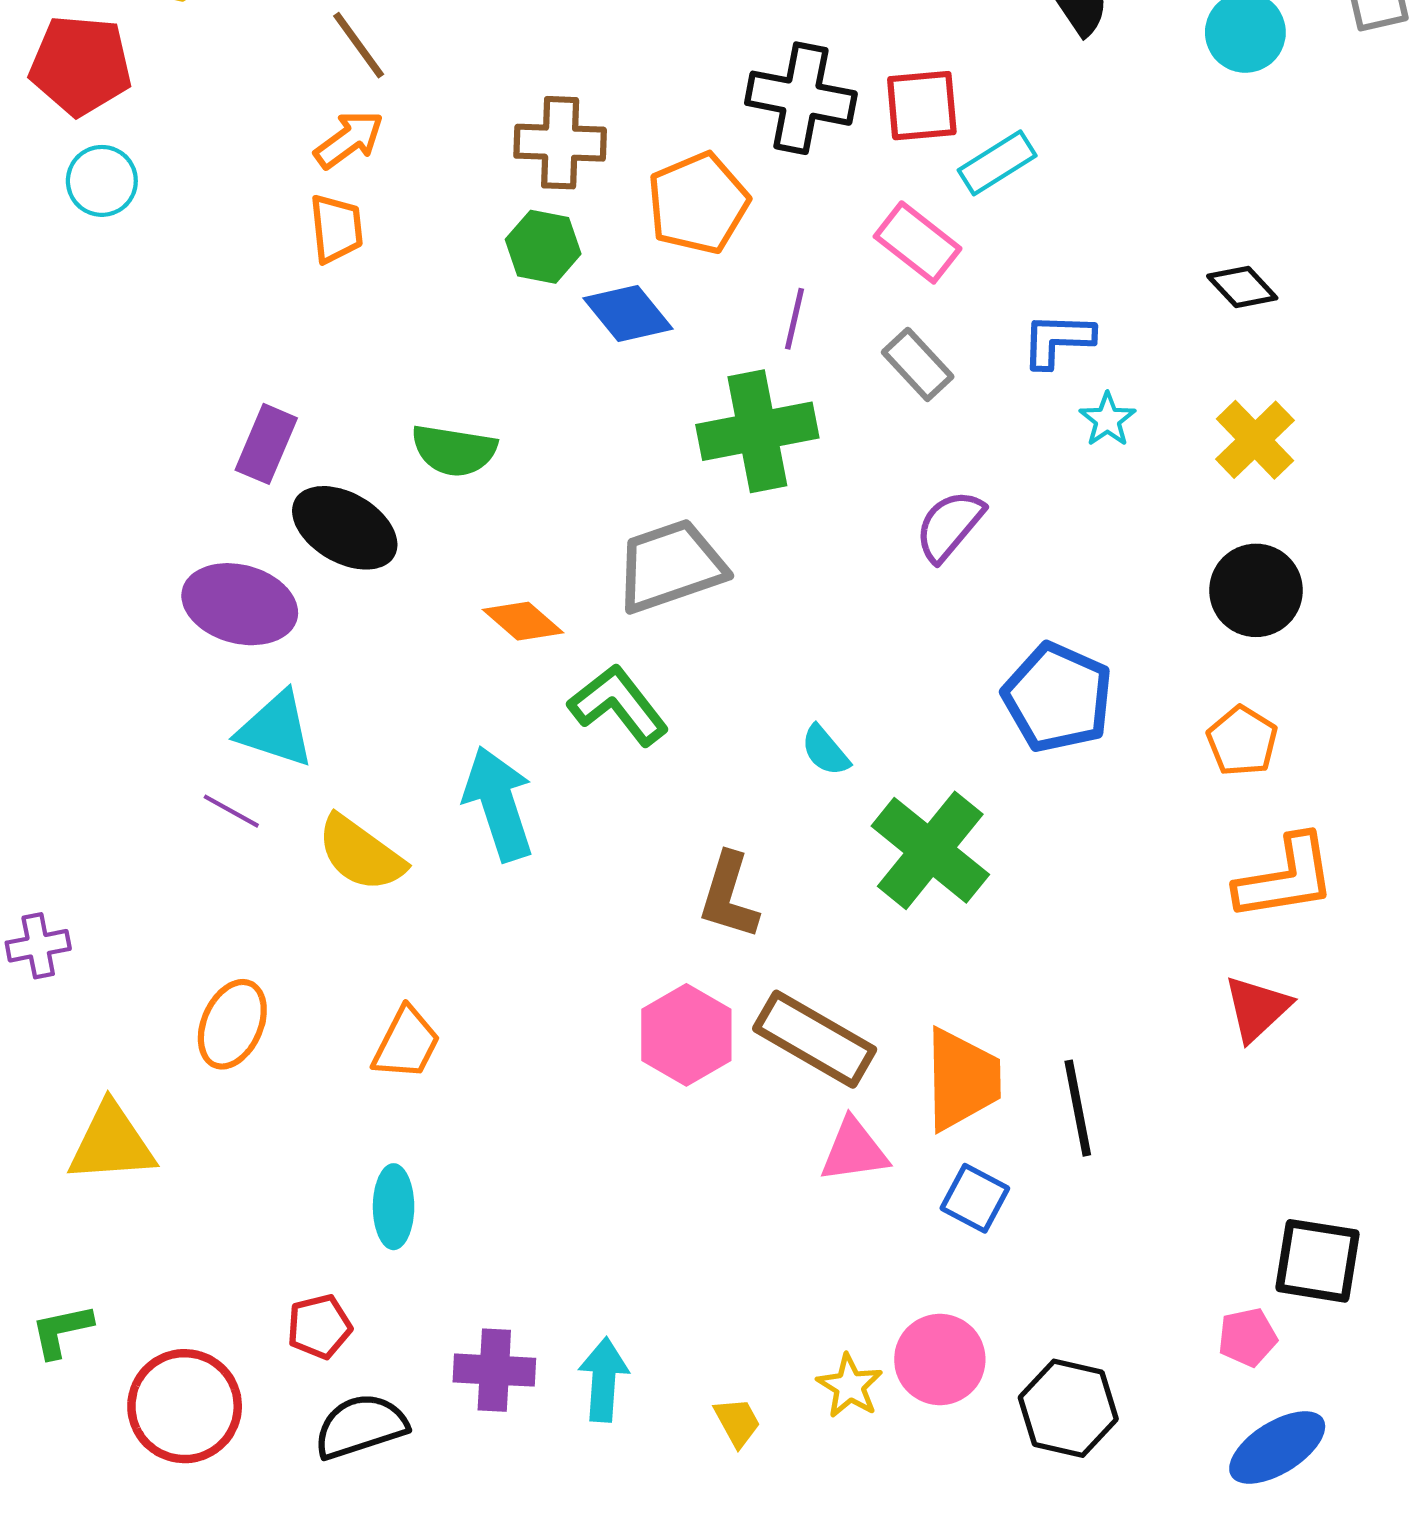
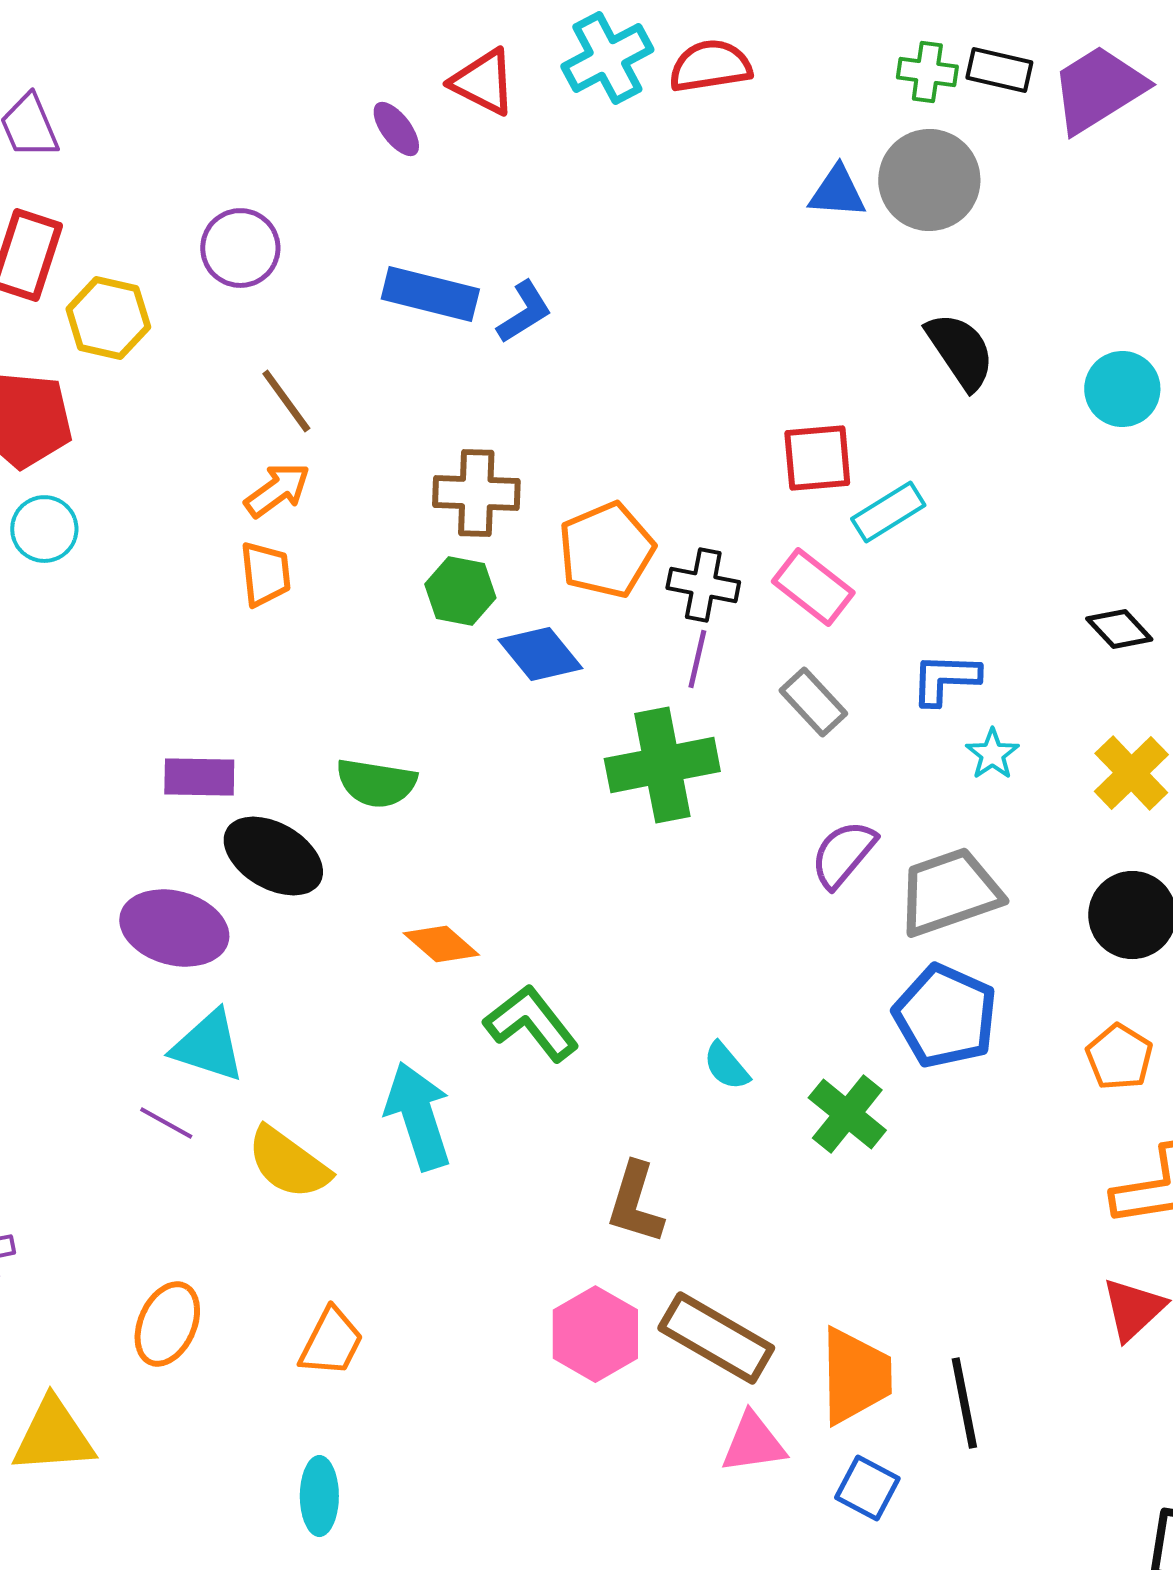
black cross: (801, 98) -> (703, 585), moved, size x0.7
purple rectangle: (266, 444) -> (199, 777), turned 68
gray trapezoid: (670, 566) -> (949, 892), moved
green cross: (930, 850) -> (847, 1114), moved, size x0.7

